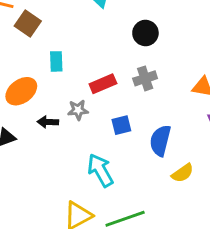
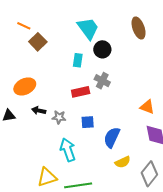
black circle: (145, 33) -> (102, 49), moved
cyan rectangle: (56, 61) -> (78, 60), moved
gray cross: (145, 78) -> (102, 81), moved, turned 35
gray star: (78, 110) -> (59, 117), moved

